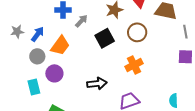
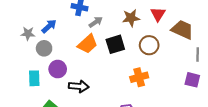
gray star: (17, 32) -> (28, 34), moved
orange trapezoid: (60, 46) -> (88, 44), moved
black arrow: (97, 83) -> (79, 86), moved

